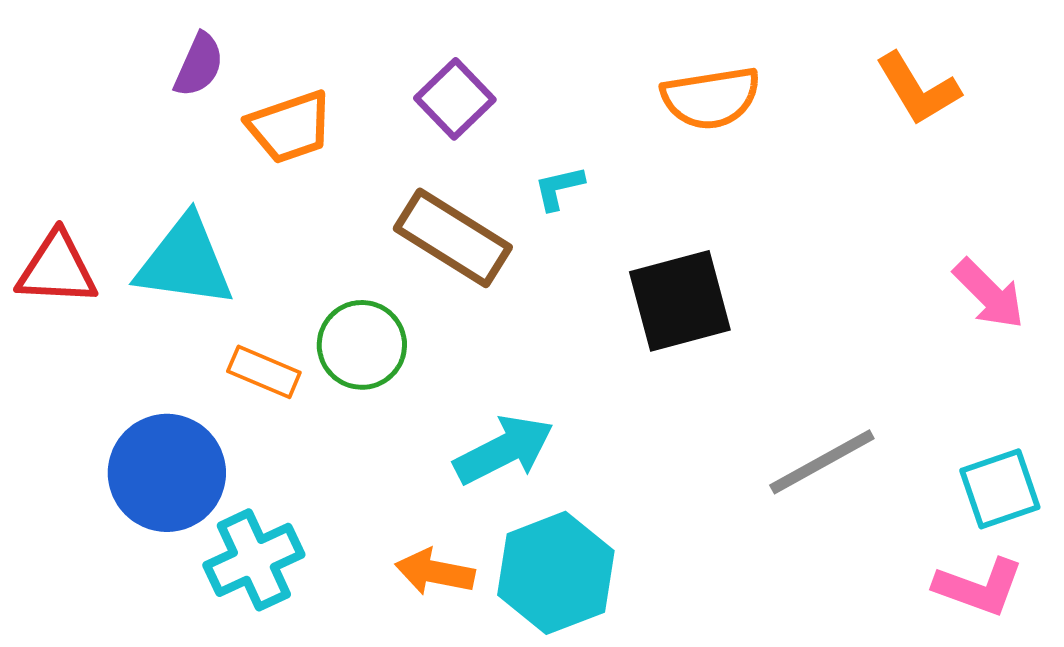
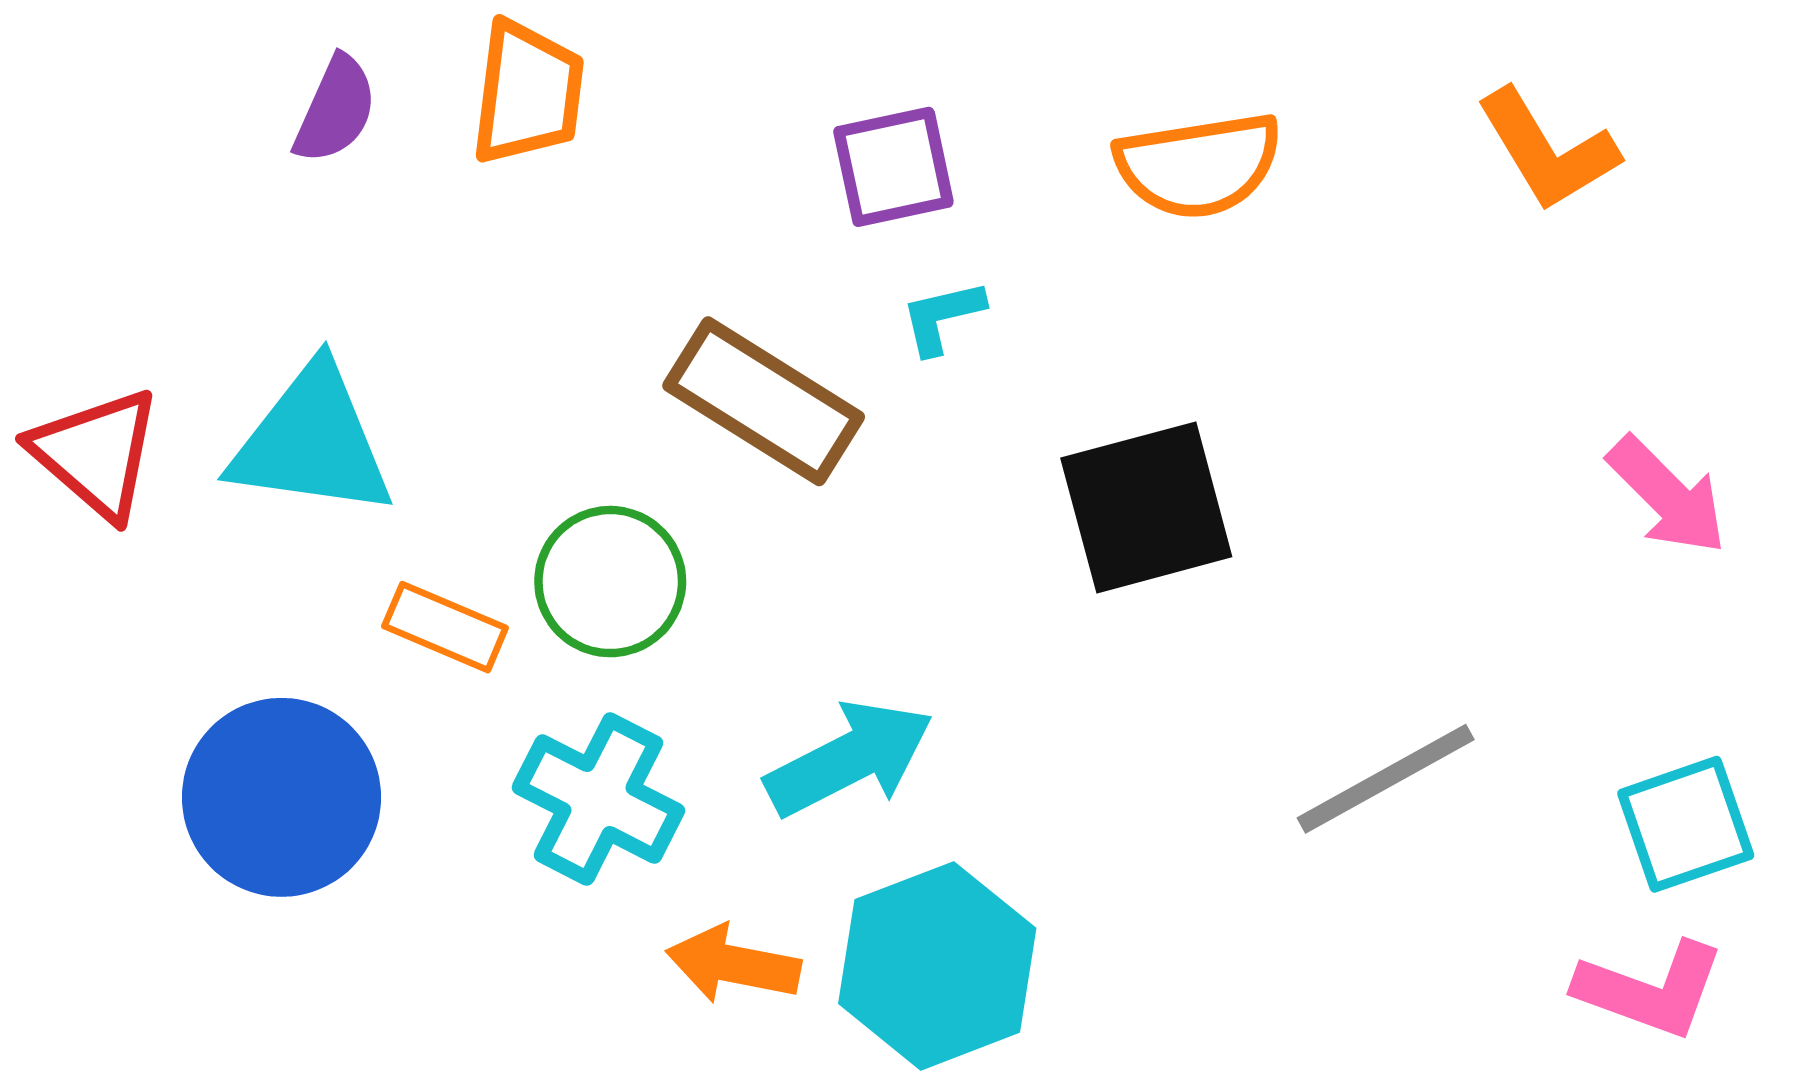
purple square: (455, 99) -> (893, 167), moved, turned 32
orange trapezoid: (290, 127) -> (528, 93), moved, turned -64
red triangle: (57, 269) -> (96, 453), turned 38
cyan cross: (254, 560) -> (598, 799), moved, turned -38

